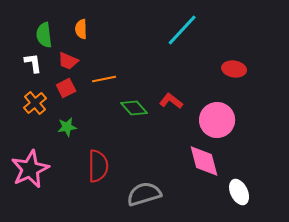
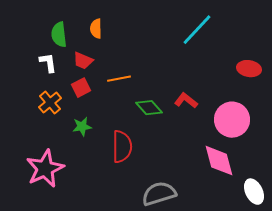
red semicircle: (98, 166) -> (122, 147), moved

